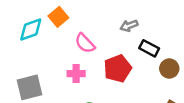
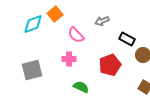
gray arrow: (129, 26) -> (102, 21), moved
red pentagon: (118, 69) -> (110, 65), moved

